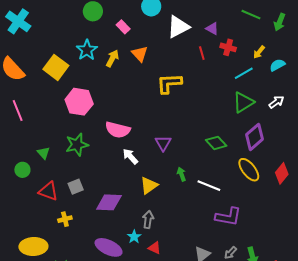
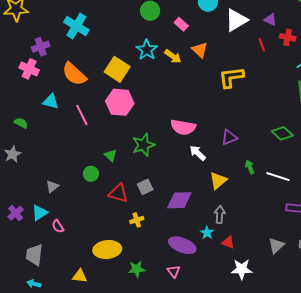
yellow arrow: (112, 58) -> (173, 56), turned 102
pink hexagon: (79, 102) -> (120, 102), moved
purple triangle: (163, 143) -> (229, 137), turned 42

